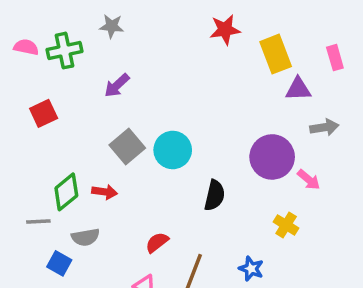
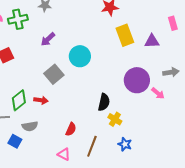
yellow rectangle: (276, 54) -> (125, 35), moved
gray arrow: (324, 127) -> (171, 72), moved
cyan circle: (173, 150) -> (80, 56), moved
yellow cross: (286, 225) -> (115, 119), moved
red semicircle: (157, 242) -> (71, 129), turned 152

